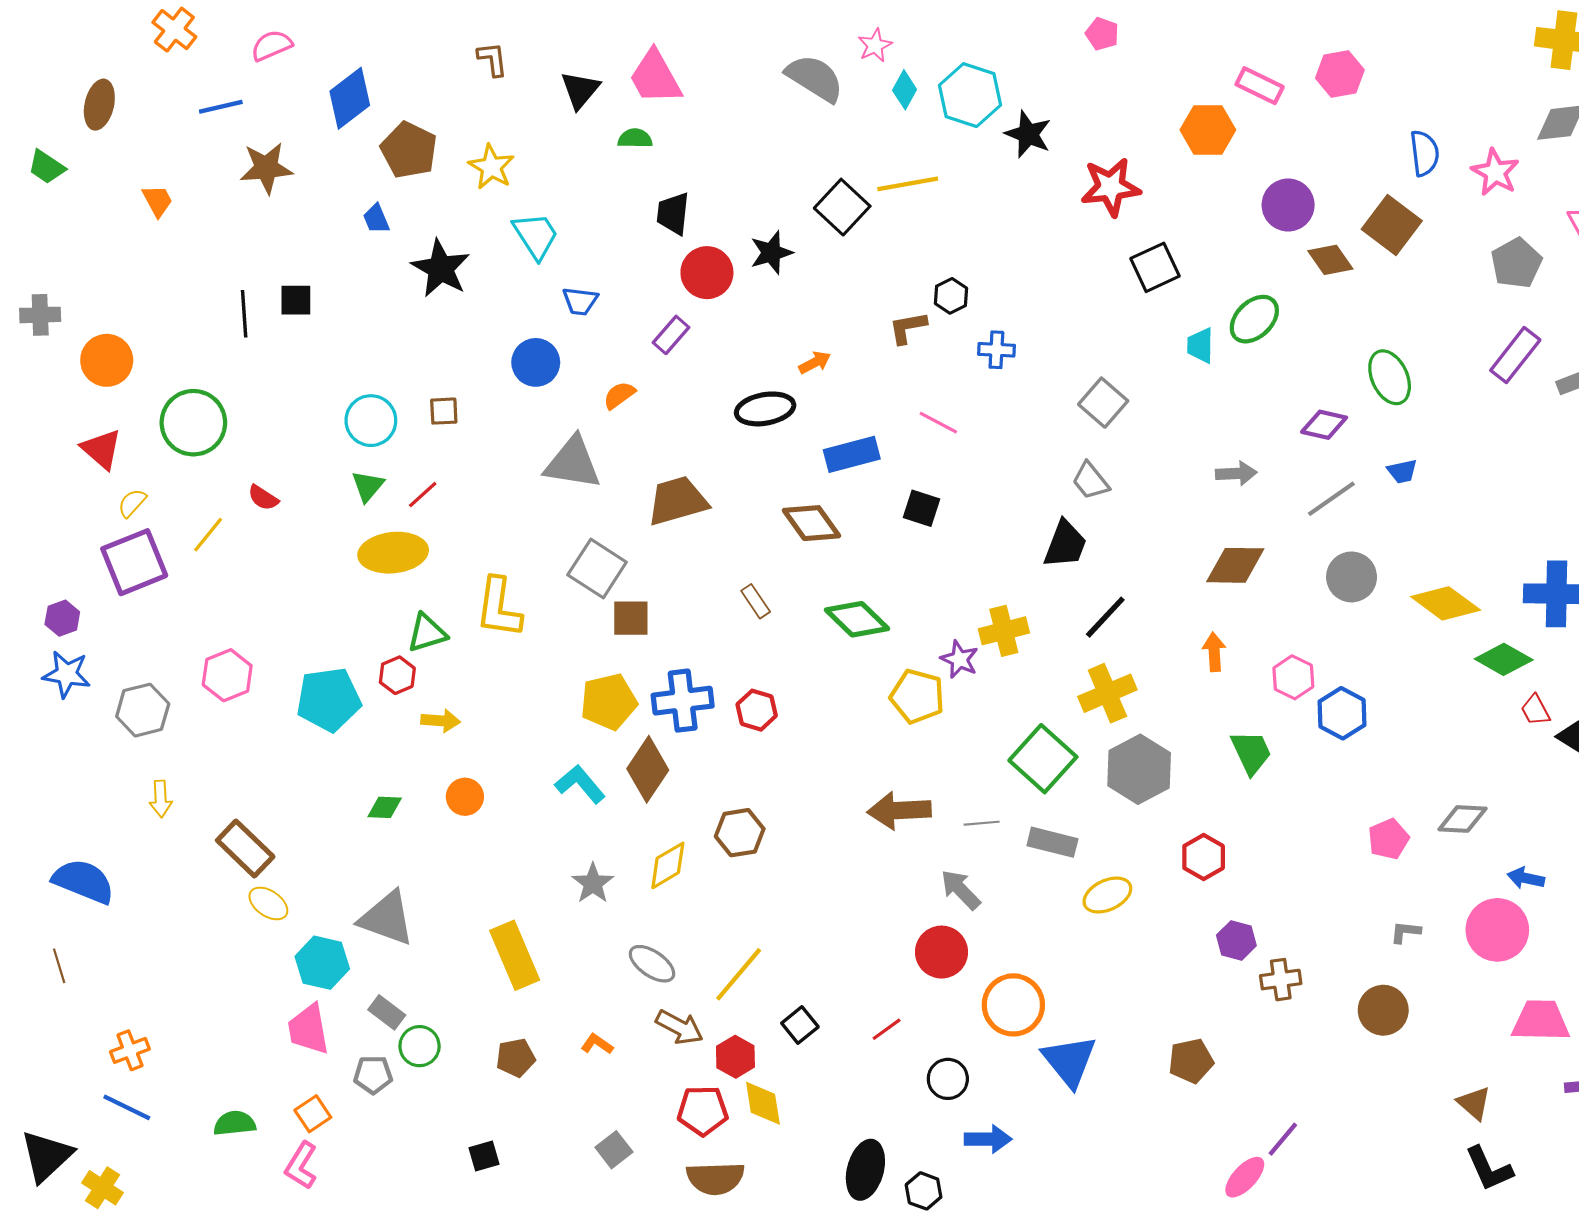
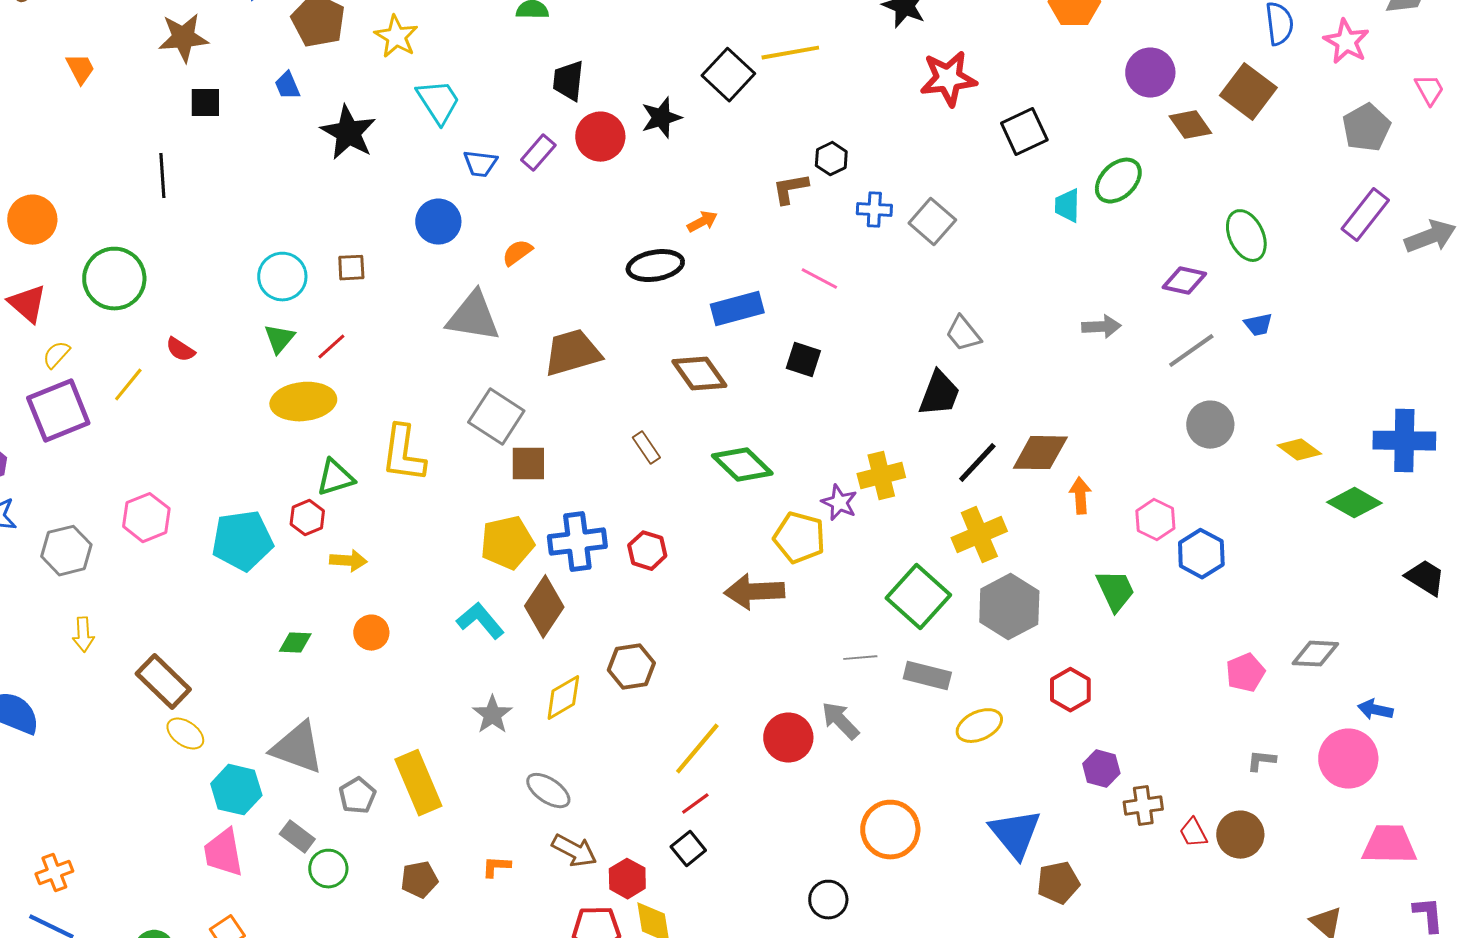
red star: (1111, 187) -> (948, 79), moved
black square: (296, 300) -> (205, 103), moved
purple rectangle: (671, 335) -> (538, 153), moved
gray square: (1103, 403) -> (932, 222), moved
brown diamond: (1235, 565) -> (1040, 453), moved
yellow diamond: (1446, 603) -> (1299, 450), size x0.7
red trapezoid: (1535, 710) -> (1193, 833), moved
brown arrow: (899, 810) -> (754, 592), moved
red circle: (942, 952) -> (788, 738), moved
yellow line: (739, 974) -> (697, 749), moved
red line: (887, 1029) -> (695, 804), moved
orange L-shape: (597, 1044) -> (496, 867), turned -32
blue triangle: (1069, 1061) -> (1015, 834), moved
gray pentagon: (373, 1075) -> (357, 796), moved, turned -30

